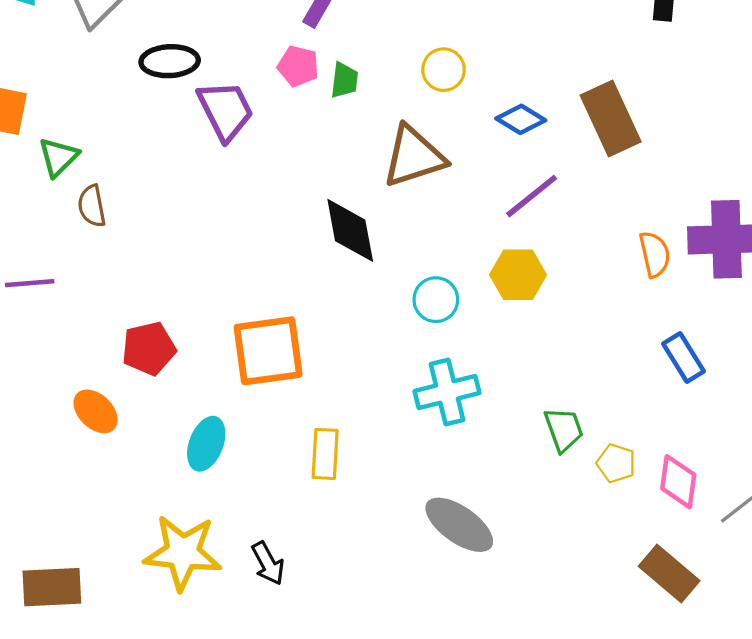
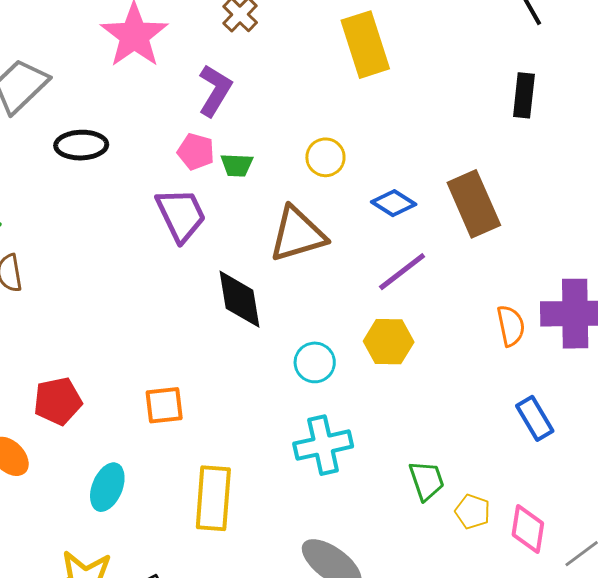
green trapezoid: (344, 80) -> (237, 165), turned 84
purple trapezoid: (225, 110) -> (181, 215), moved
orange square: (268, 351) -> (164, 405), size x0.6
yellow rectangle: (325, 454) -> (213, 498), size x1.4

